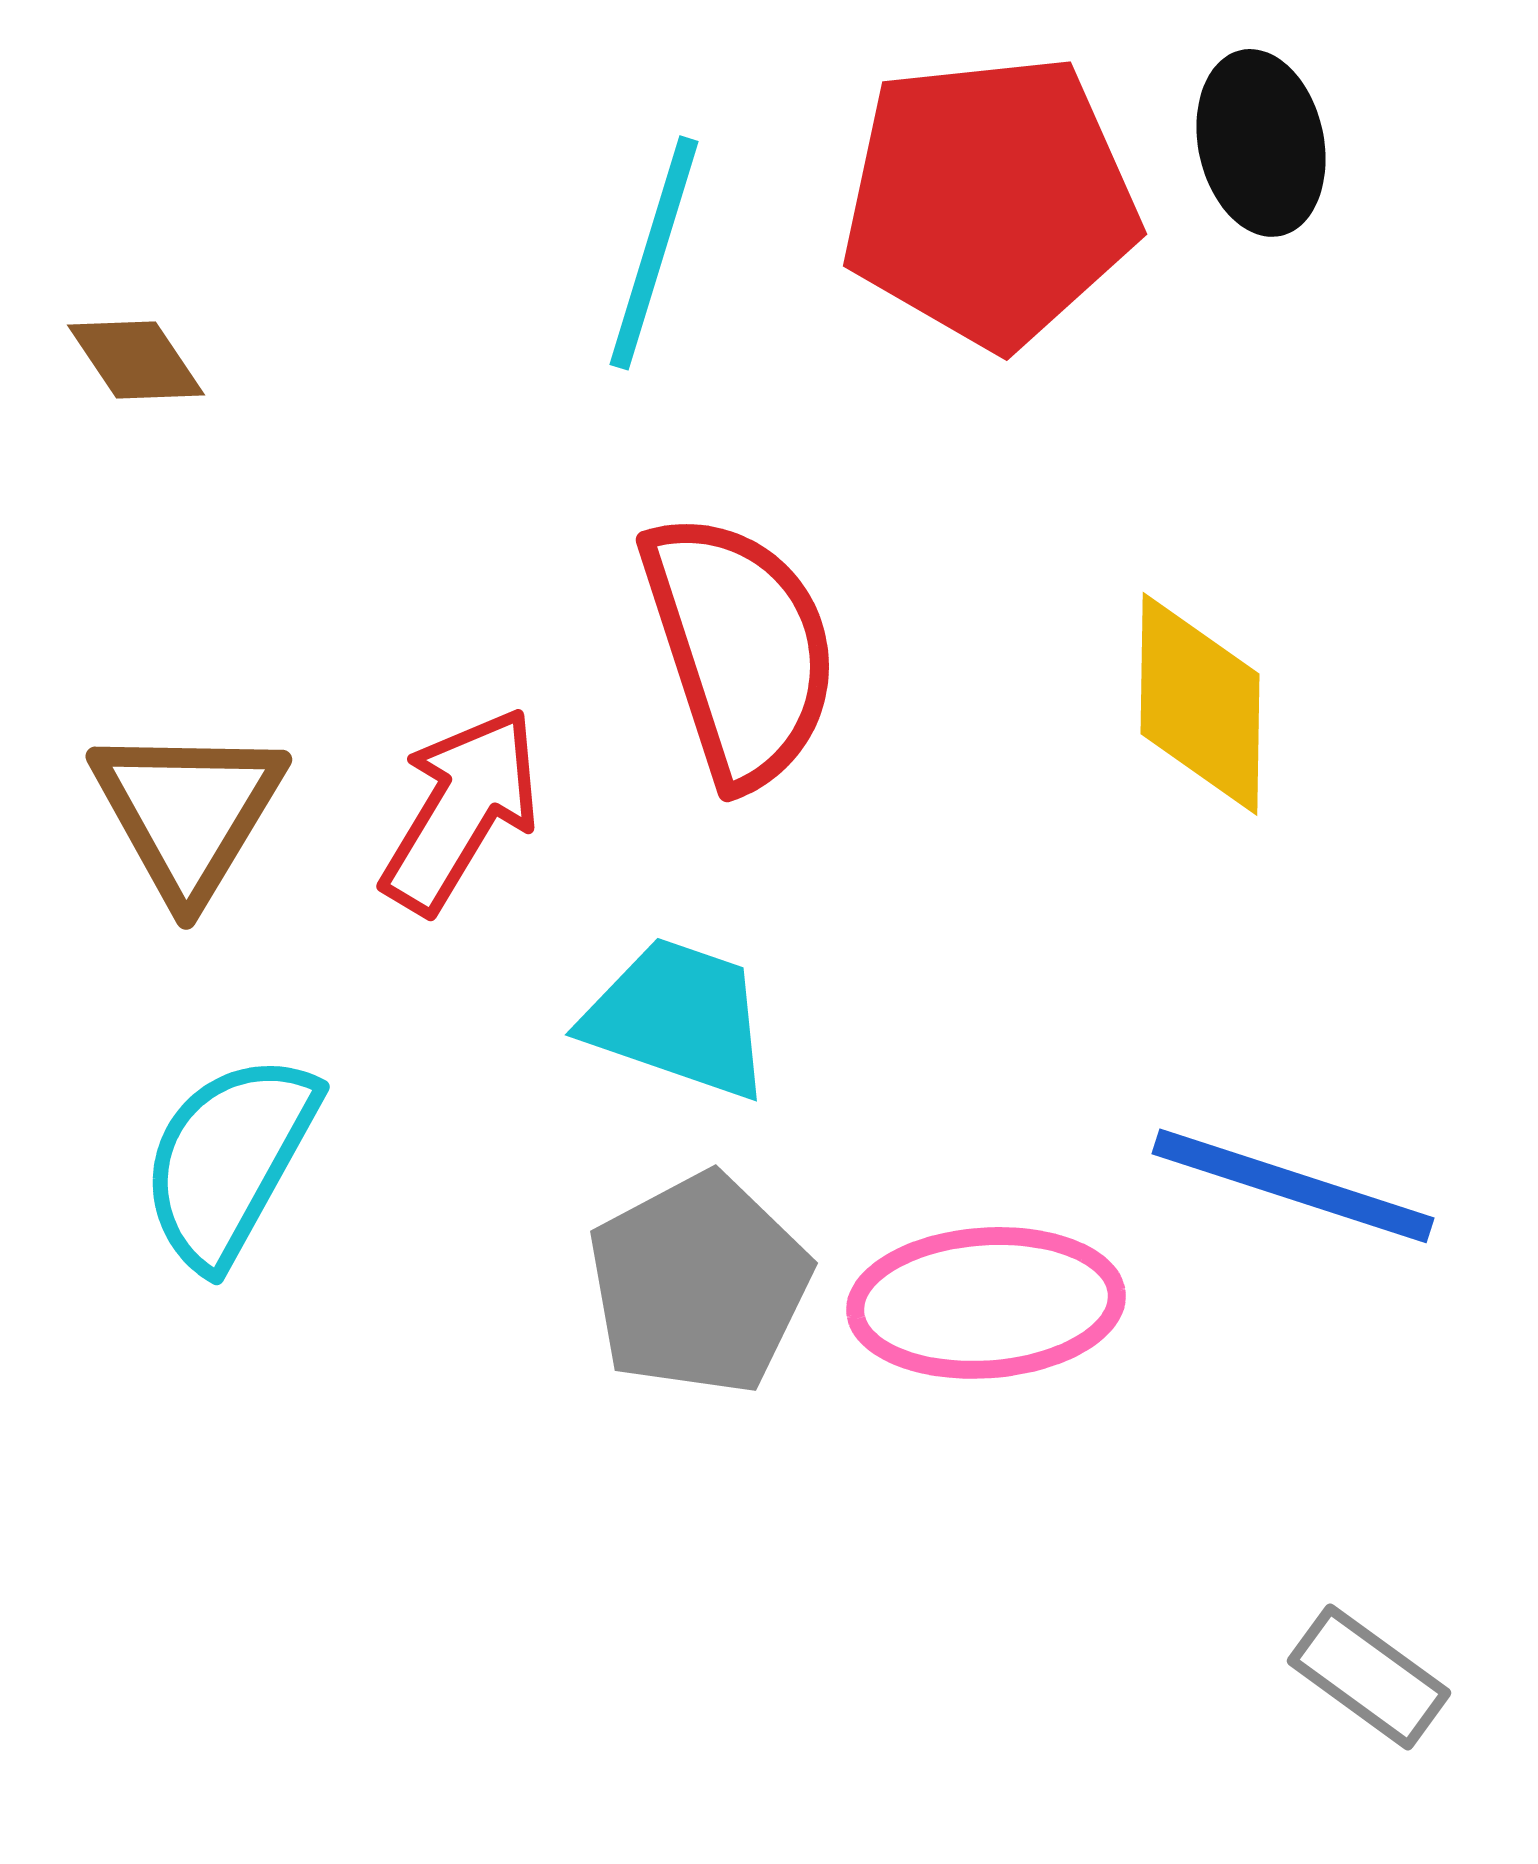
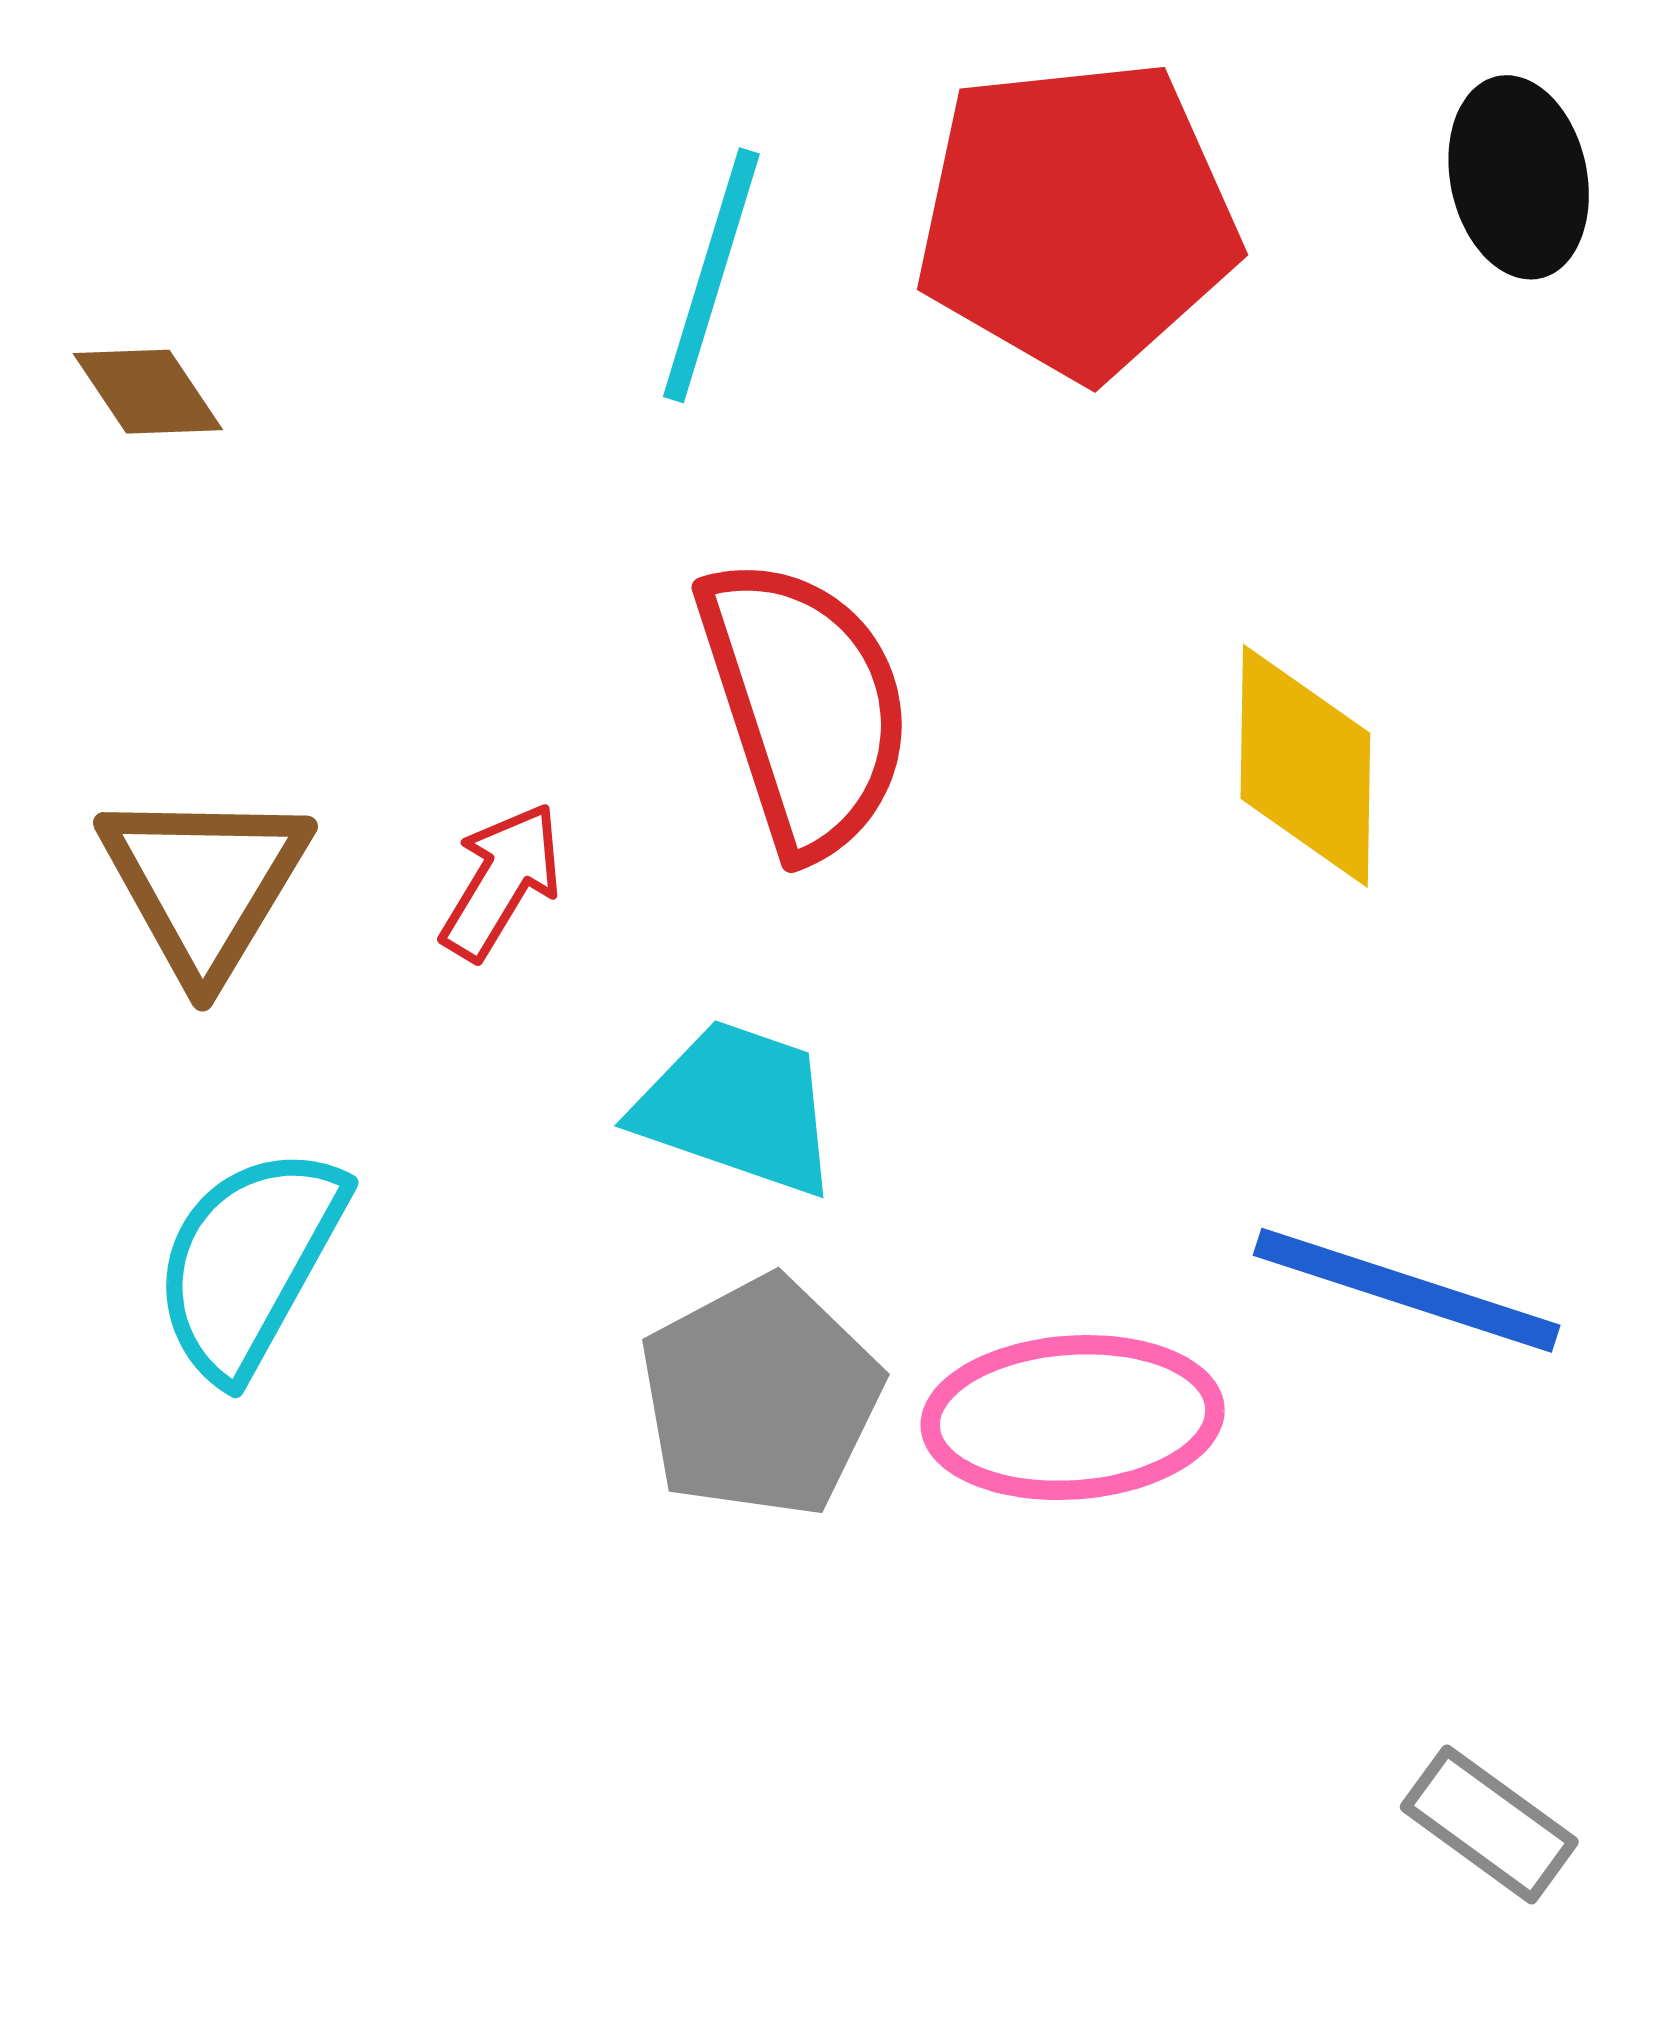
black ellipse: (1261, 143) -> (1519, 177), moved
red arrow: (461, 810) -> (501, 881), size x0.7

